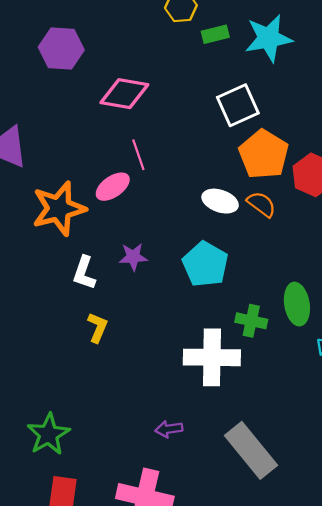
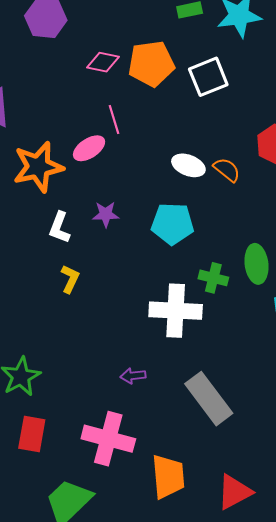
pink diamond: (124, 94) -> (103, 62), size x0.7
orange pentagon: (264, 154) -> (151, 64), moved, turned 30
cyan pentagon: (205, 264) -> (172, 224), turned -30

